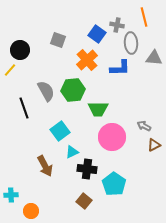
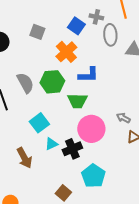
blue L-shape: (120, 68) -> (88, 75), moved
black cross: (87, 169) -> (72, 149), moved, turned -30

